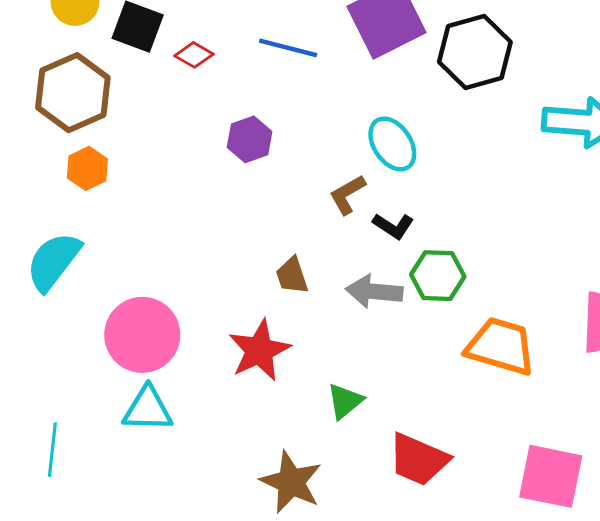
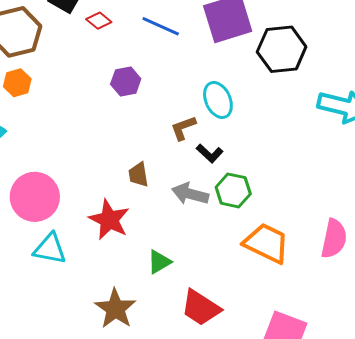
red star: (259, 350) -> (109, 220), turned -30
cyan triangle: (148, 409) -> (50, 249), moved

